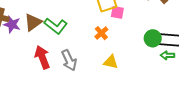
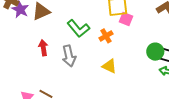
green L-shape: (56, 26) -> (78, 28), moved
red arrow: (42, 57) -> (43, 48), size x0.7

